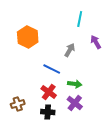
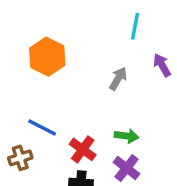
blue line: (52, 69) -> (42, 128), moved
brown cross: (18, 104) -> (20, 158), moved

